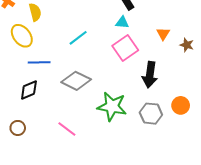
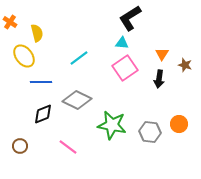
black arrow: (150, 75) -> (159, 79), moved, size x0.7
black diamond: (29, 90) -> (43, 114), moved

